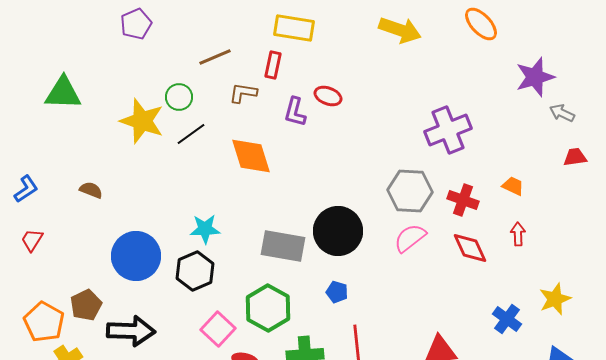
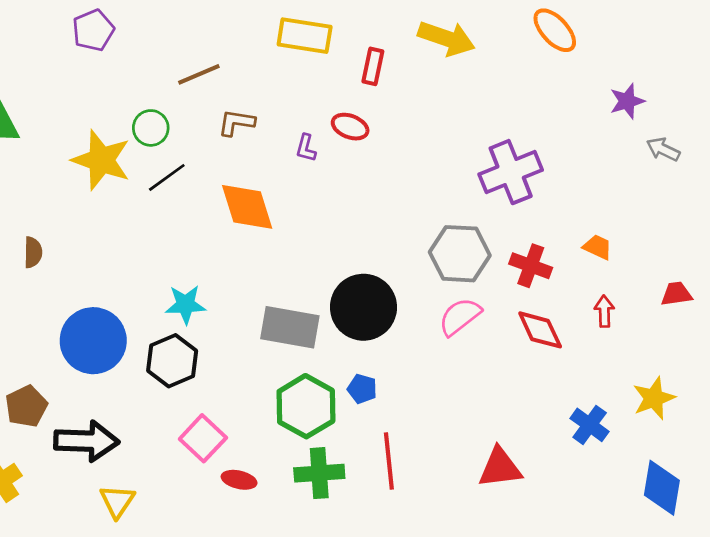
red rectangle: (273, 65) -> (373, 66), moved
purple star: (535, 77) -> (627, 101), size x0.7
purple L-shape: (295, 112) -> (306, 148), size x0.7
red trapezoid: (575, 157) -> (677, 294), moved
brown semicircle: (91, 190) -> (33, 252), turned 70
green hexagon: (268, 308) -> (306, 406), moved

